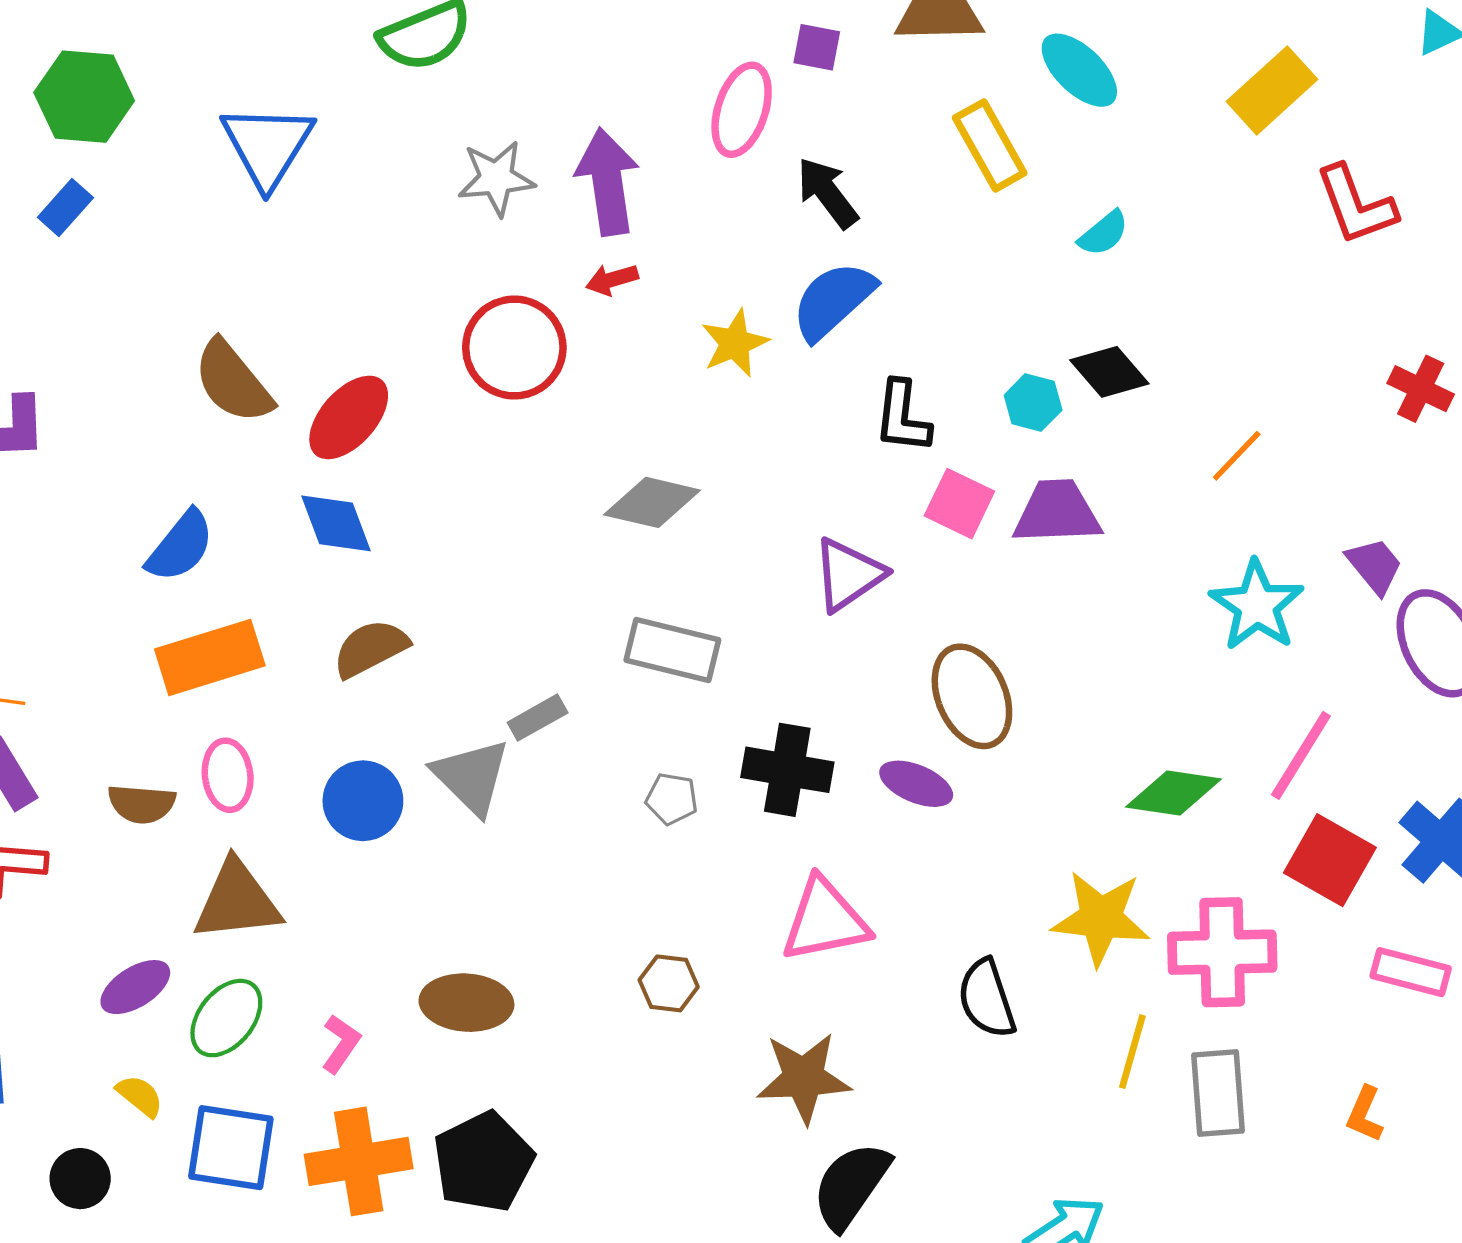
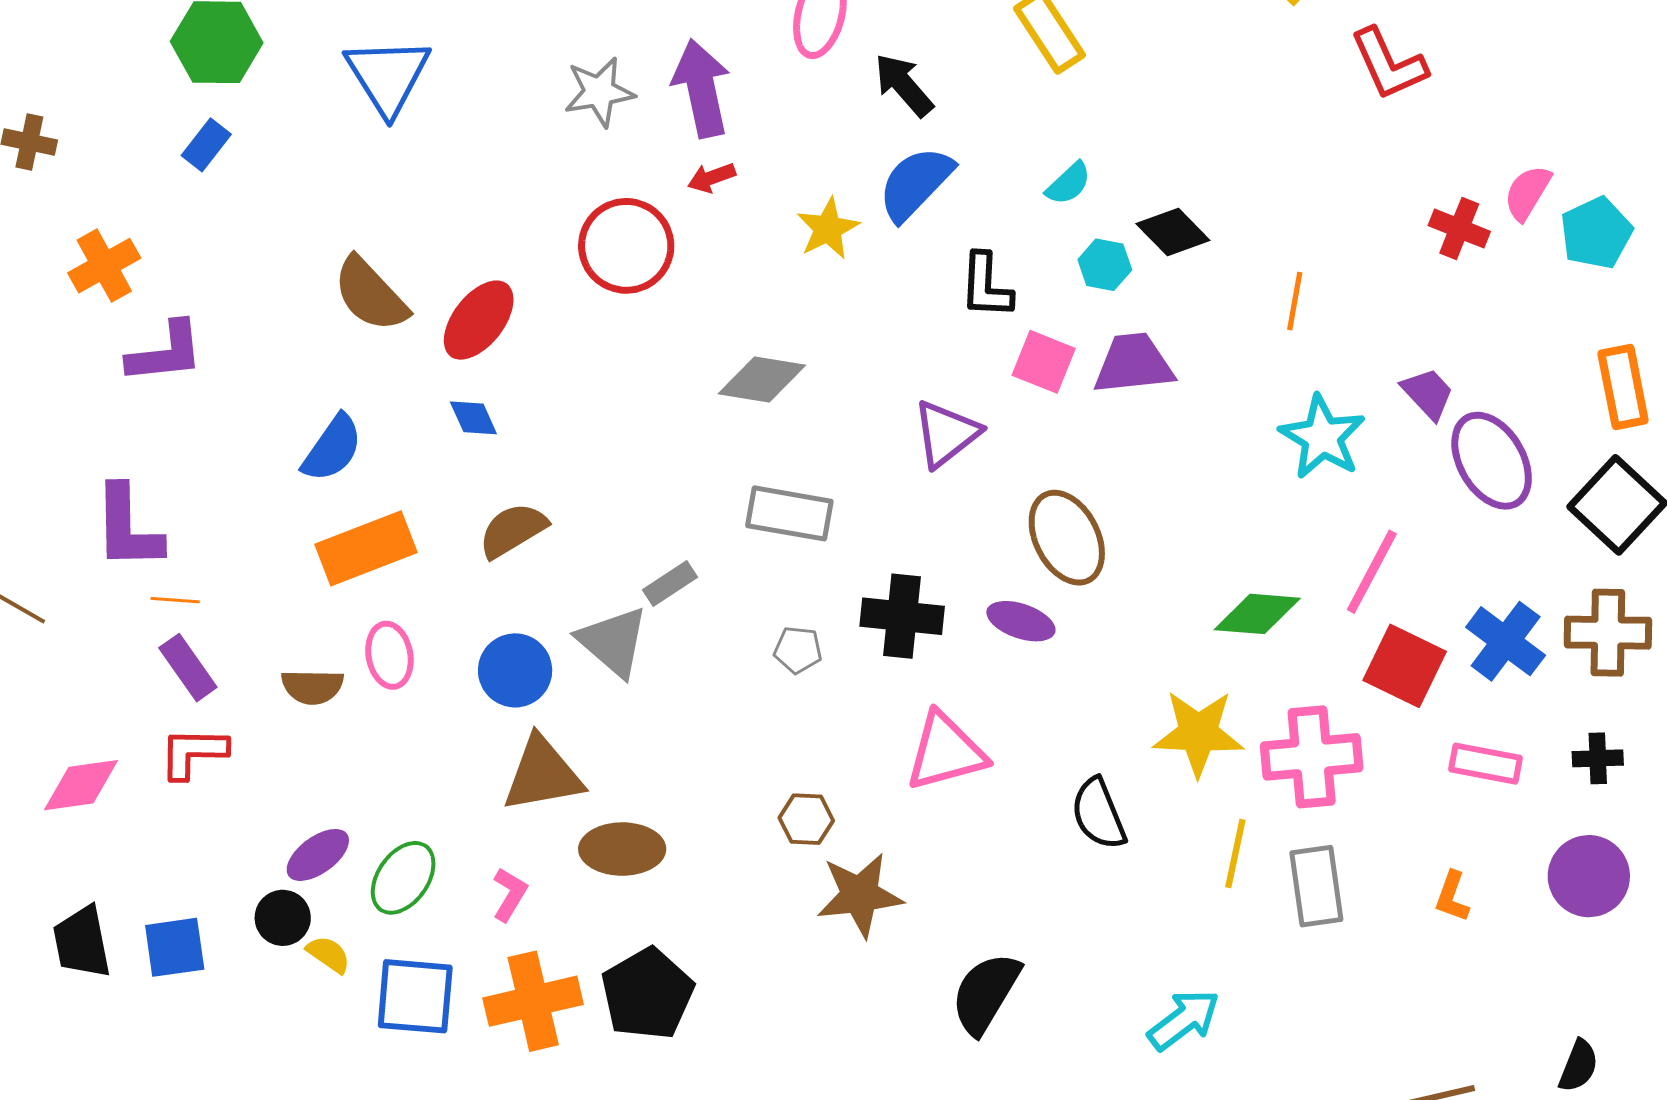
cyan semicircle: (1104, 233) -> (1069, 183), moved
orange line: (1237, 456) -> (1295, 301), turned -30
blue diamond: (336, 523) -> (473, 418), size x0.7
brown triangle: (237, 901) -> (543, 774), moved
brown star: (804, 1078) -> (860, 895), moved
black circle: (80, 1179) -> (283, 918), moved

